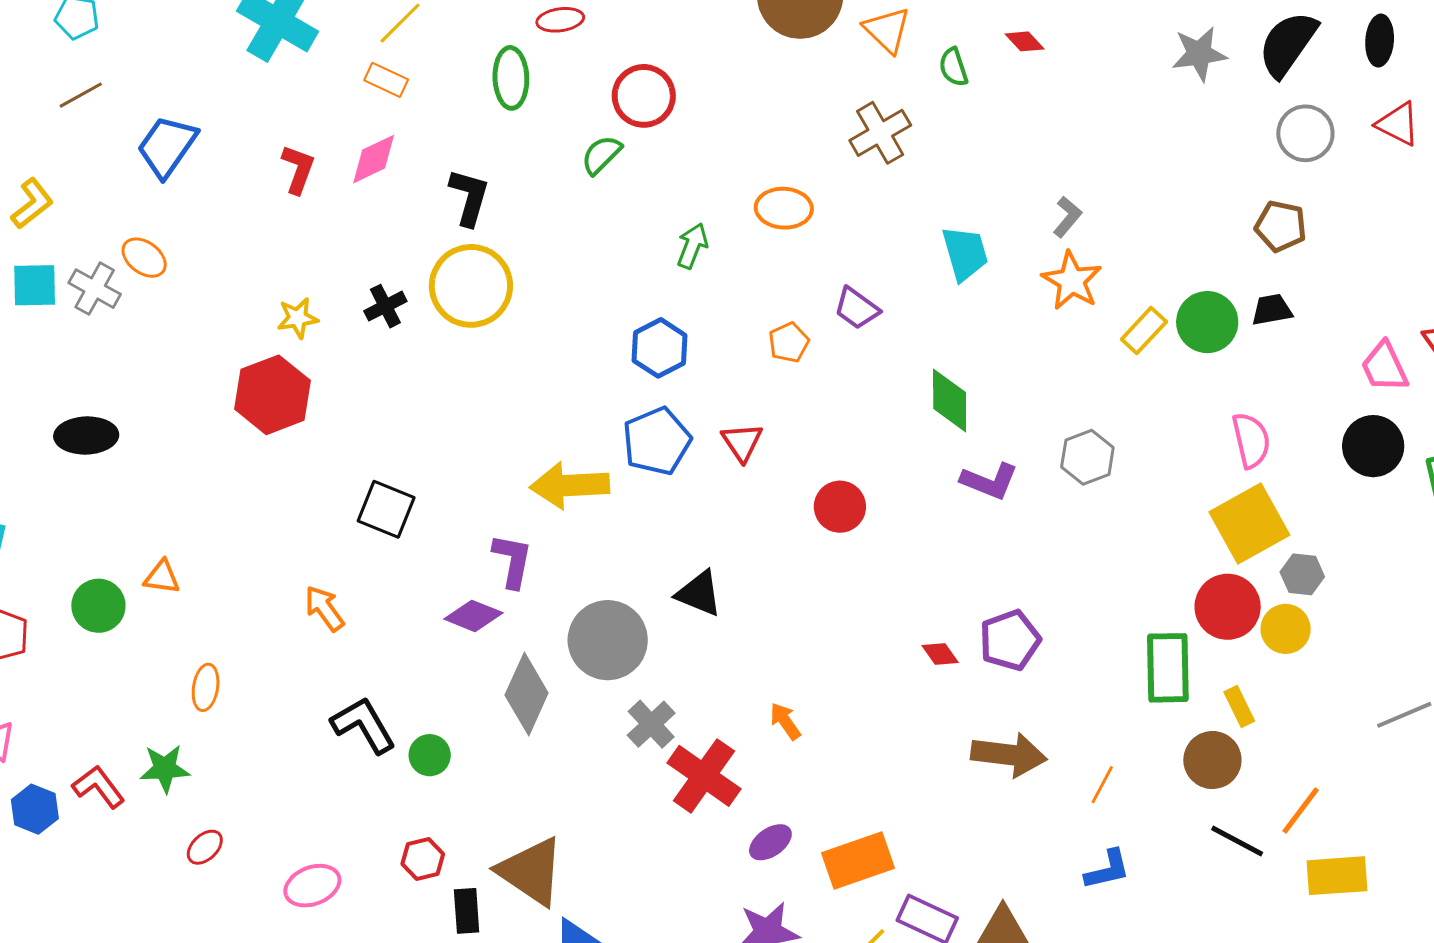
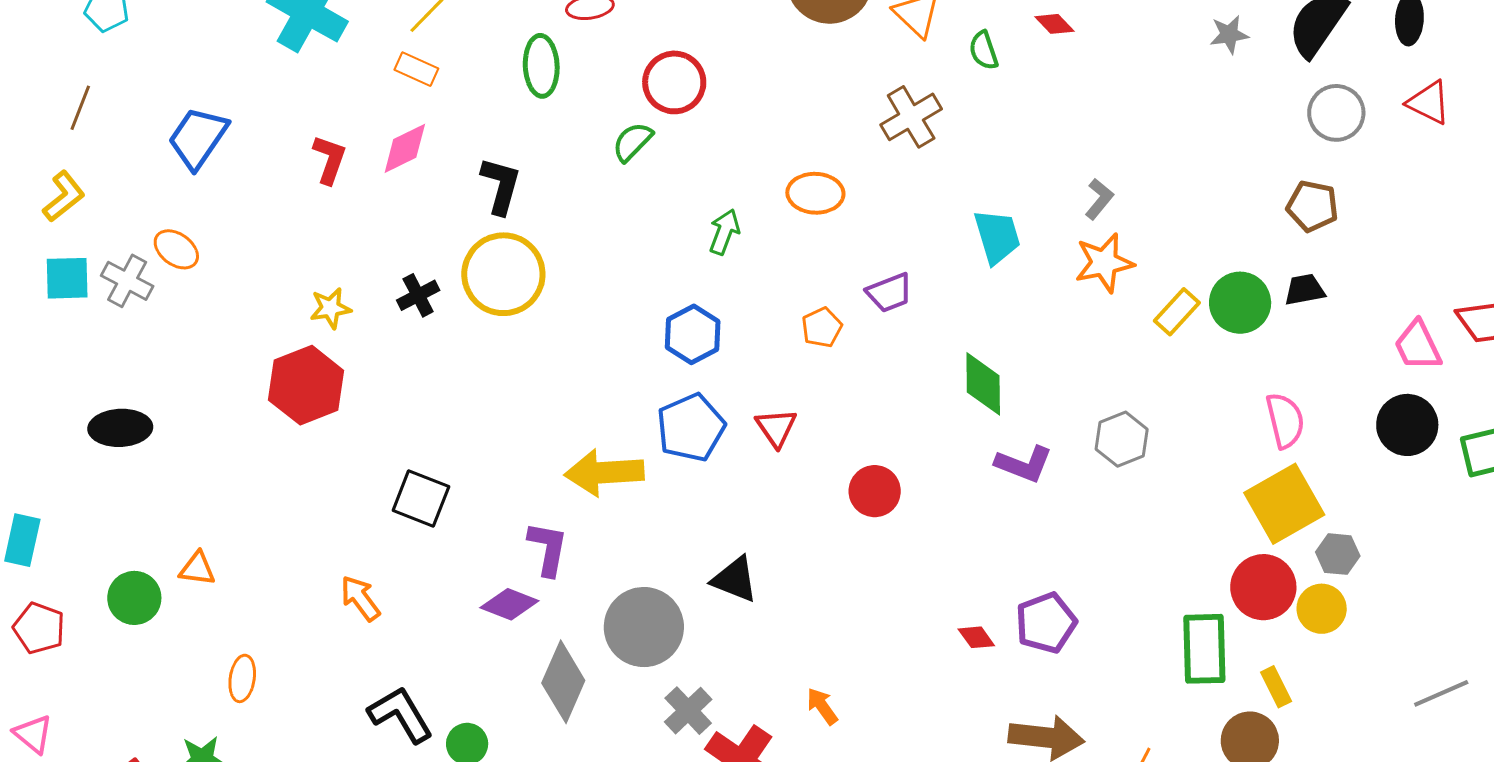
gray star: (1199, 54) -> (1229, 34), size x0.7
brown line: (81, 95) -> (80, 108), moved, turned -39
orange star: (1072, 281) -> (1104, 263), turned 30
purple trapezoid: (857, 308) -> (889, 293), turned -57

